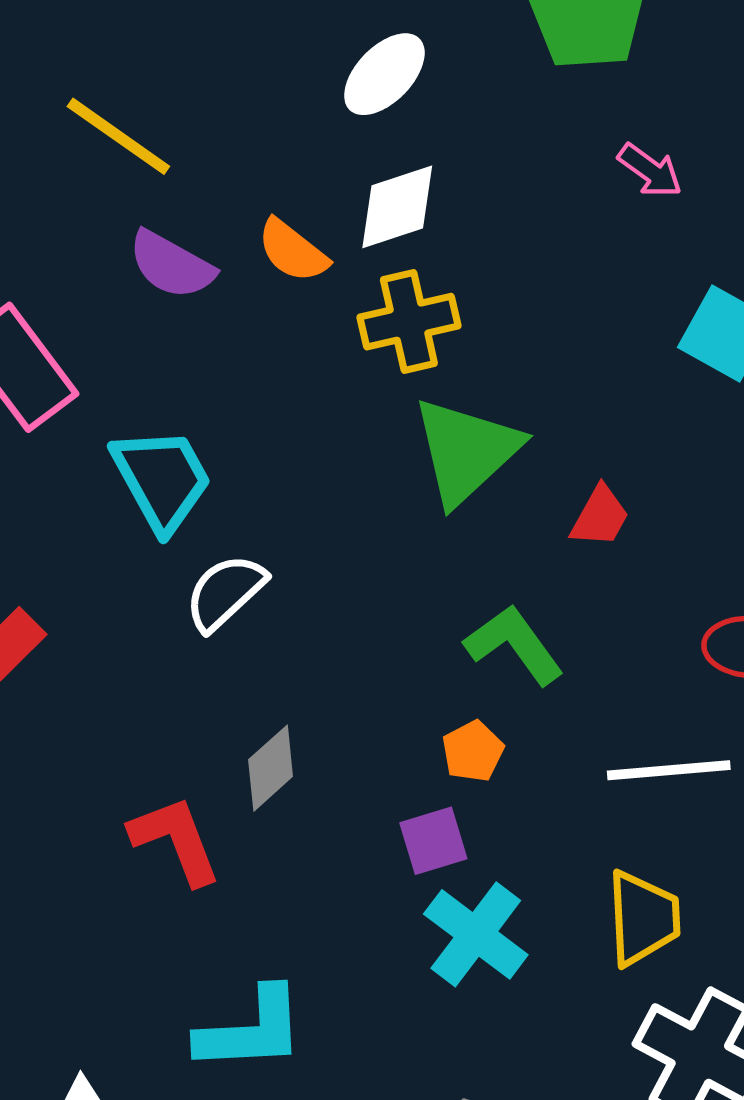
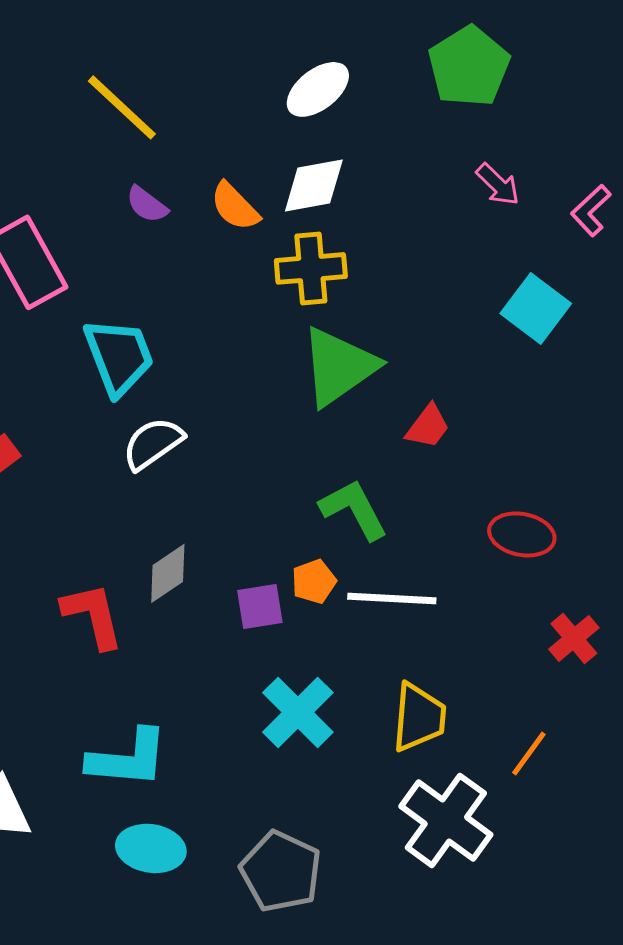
purple semicircle: (171, 265) -> (147, 204), size x0.7
white line: (669, 770) -> (392, 598), moved
purple square: (433, 841) -> (260, 606), moved

